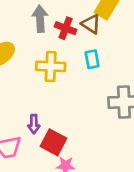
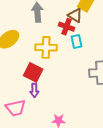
red cross: (66, 28) -> (67, 27), moved
red square: (54, 142) -> (33, 72), moved

